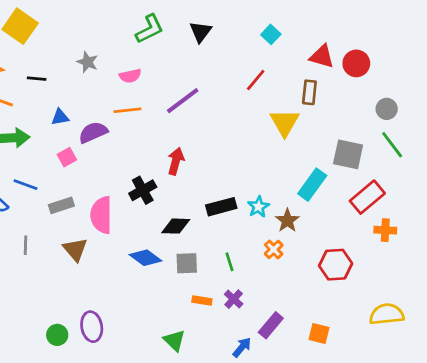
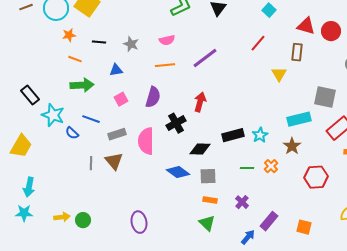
gray star: (88, 62) -> (131, 44), moved
yellow triangle: (285, 123) -> (279, 74), size x0.7
purple semicircle: (93, 132) -> (153, 97), moved, turned 130
cyan rectangle: (312, 185) -> (299, 119), turned 40
brown star: (287, 221) -> (292, 146), moved
brown triangle: (75, 249) -> (114, 161), moved
green line: (230, 262) -> (247, 168), moved, turned -72
orange rectangle: (202, 300) -> (210, 200), moved
green circle: (57, 335) -> (83, 220), moved
green triangle: (174, 340) -> (207, 223), moved

